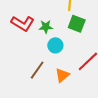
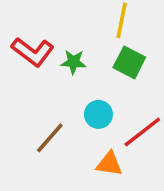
cyan circle: (55, 45) -> (98, 114), moved
orange triangle: (62, 75) -> (109, 164), moved, turned 42

